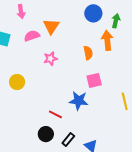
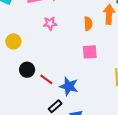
blue star: (79, 101) -> (69, 86), moved
black circle: (46, 134) -> (27, 70), moved

